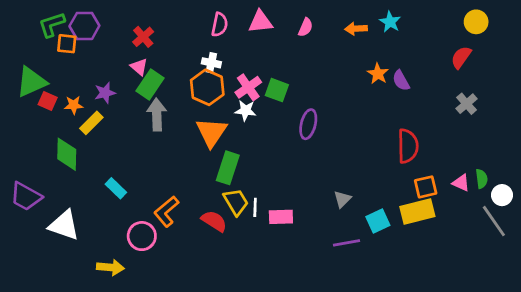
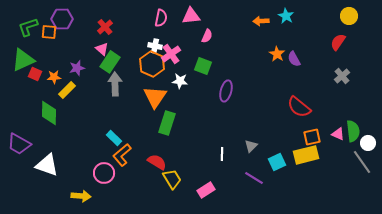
green L-shape: (52, 25) -> (28, 27), moved
pink semicircle: (306, 27) -> (207, 36), moved
pink cross: (248, 87) -> (171, 54), moved
red semicircle: (408, 146) -> (299, 107), turned 130
green semicircle: (482, 179) -> (353, 131), size x1.5
cyan rectangle: (116, 188) -> (114, 138), moved
yellow trapezoid: (236, 202) -> (172, 179), moved
white line: (255, 207) -> (222, 154), moved
pink rectangle: (281, 217) -> (206, 190), moved, turned -30
purple line: (346, 243) -> (254, 178), turned 42

